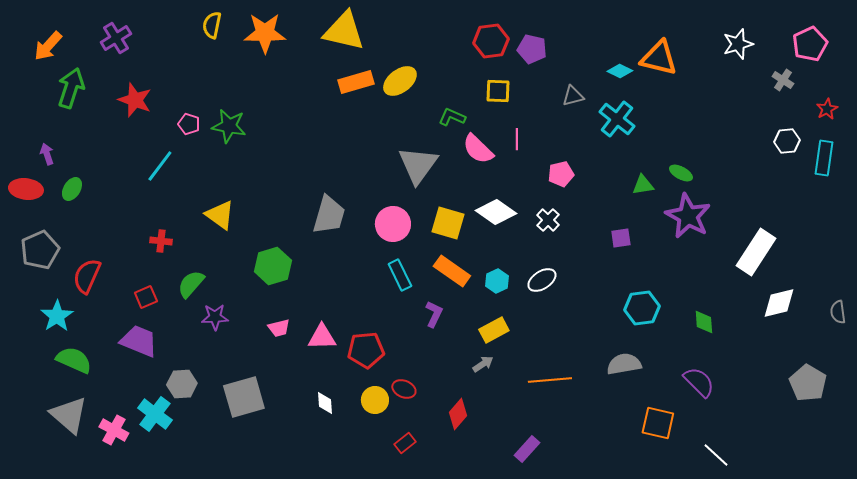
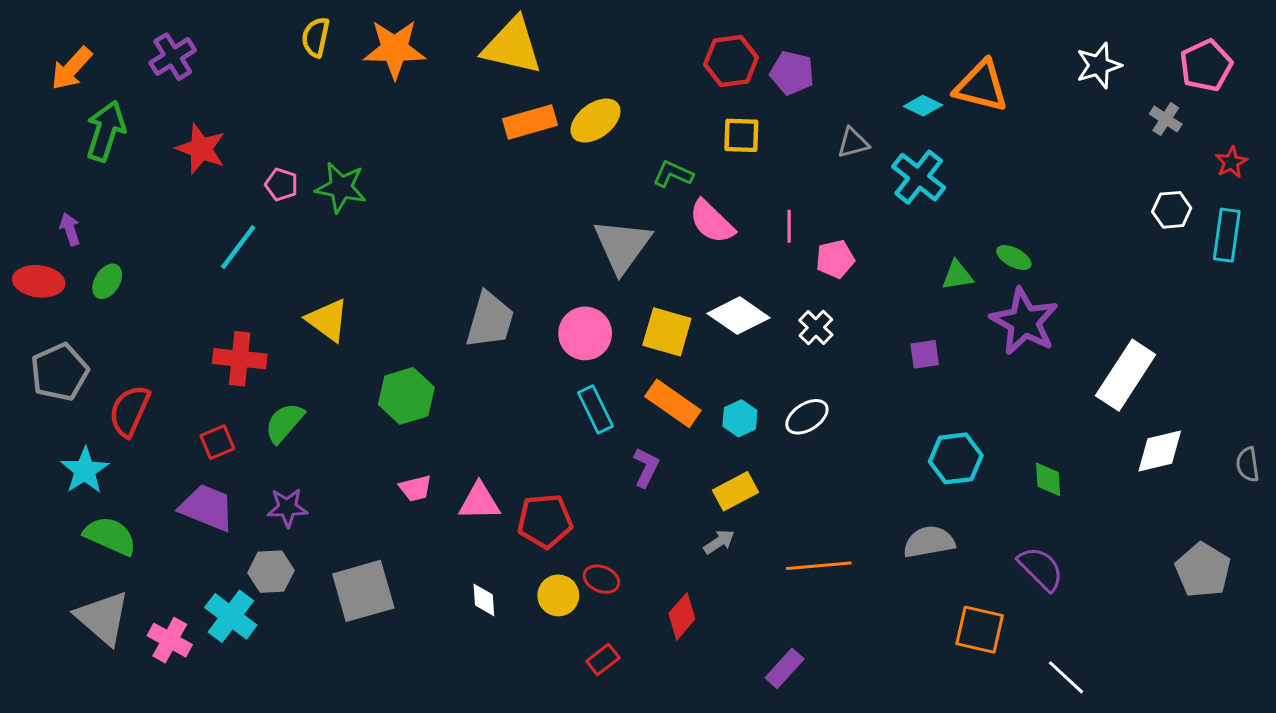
pink line: (517, 139) -> (789, 226), moved
red cross: (161, 241) -> (240, 359), size x1.6
purple star: (215, 317) -> (287, 508), moved

